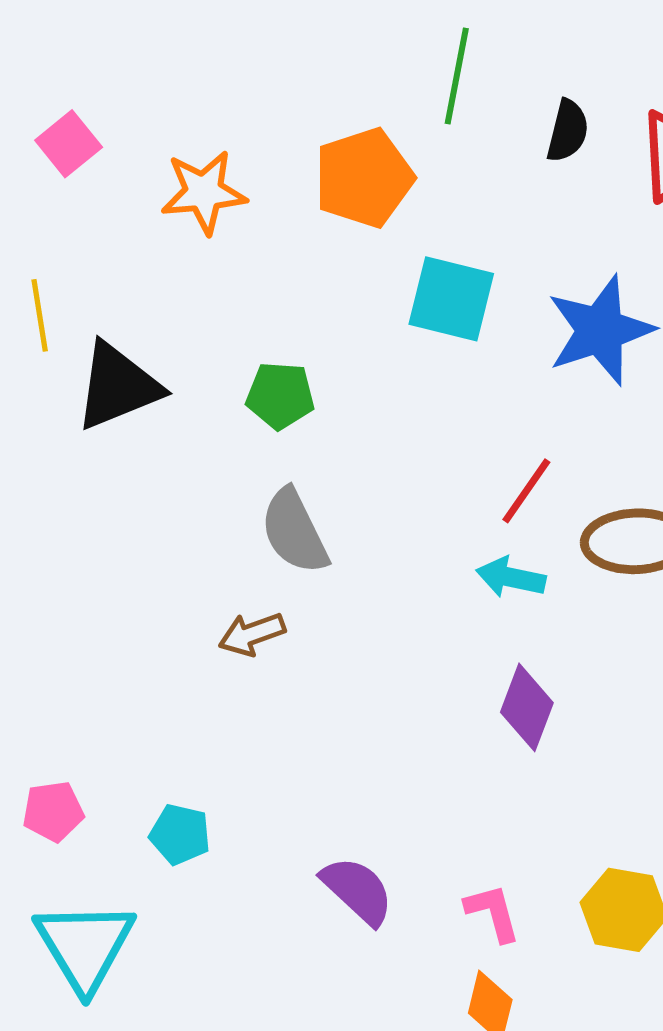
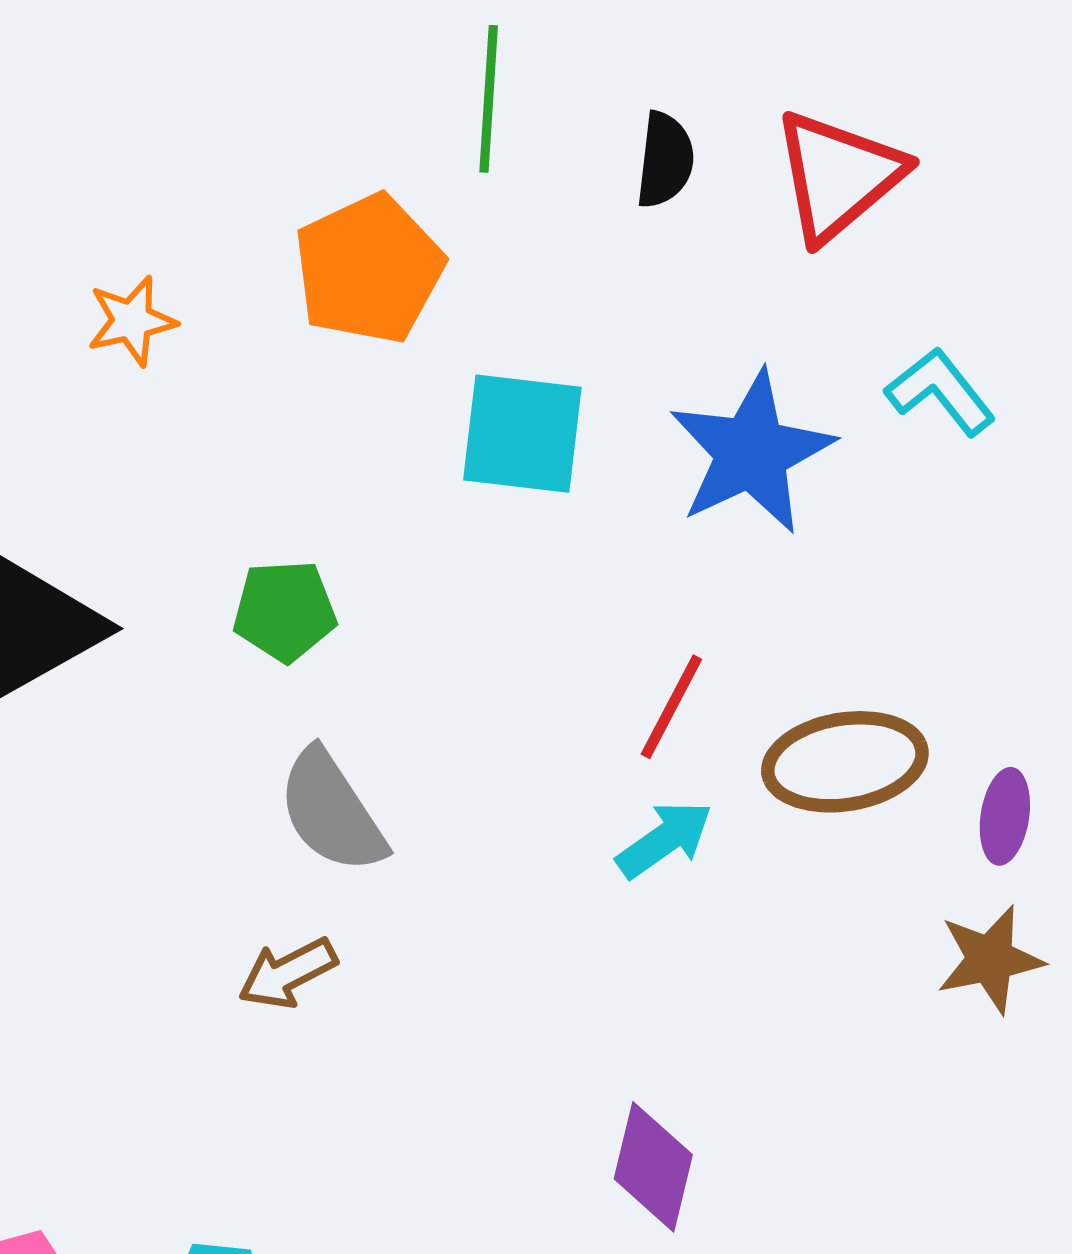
orange star: (204, 192) -> (132, 321), size x0.7
cyan arrow: (511, 577) -> (664, 839), turned 140
purple diamond: (527, 707) -> (653, 1167), moved

